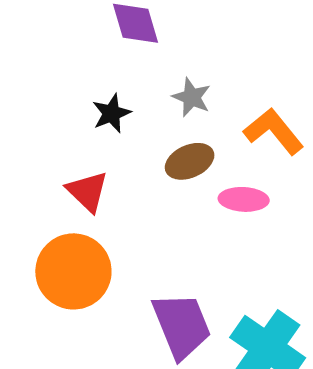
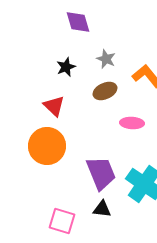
pink ellipse: (244, 199) -> (132, 123), moved

